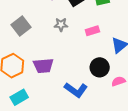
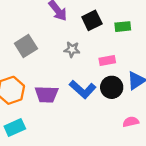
black circle: (100, 67) -> (112, 87), moved
blue L-shape: (76, 90) -> (83, 89), moved

